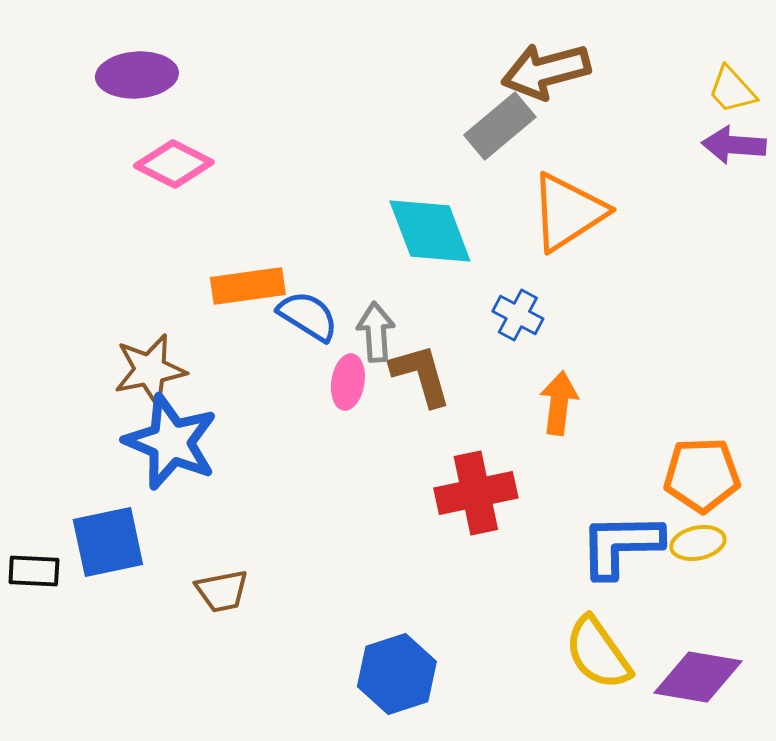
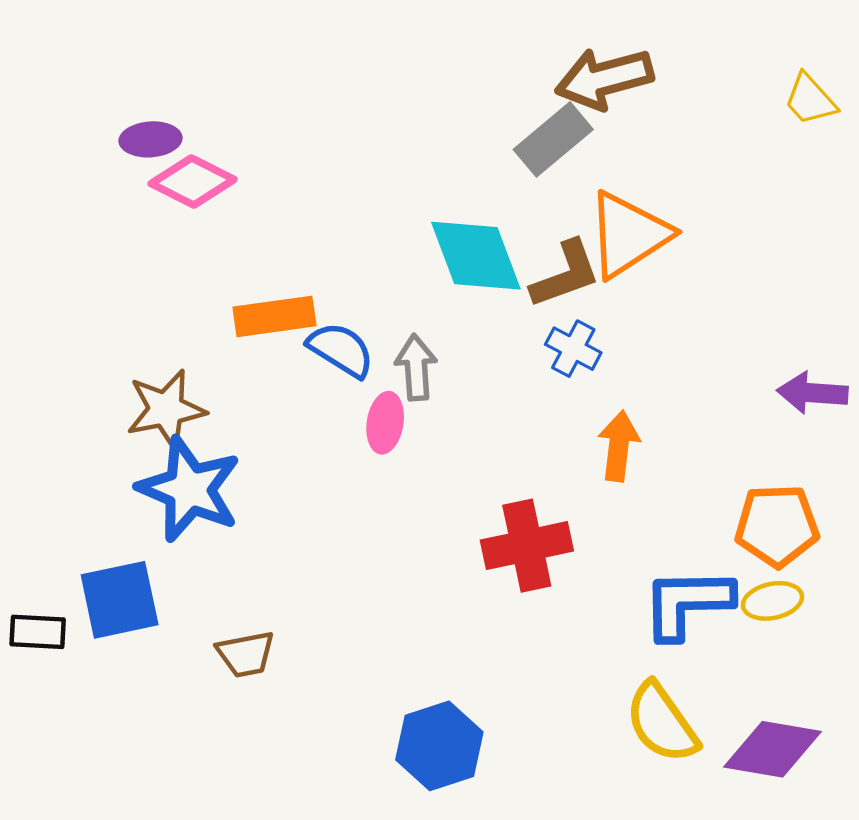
purple ellipse: (137, 75) -> (151, 139), moved, size x0.7
purple arrow: (734, 145) -> (812, 393), moved
brown L-shape: (421, 375) -> (566, 274), moved, turned 86

